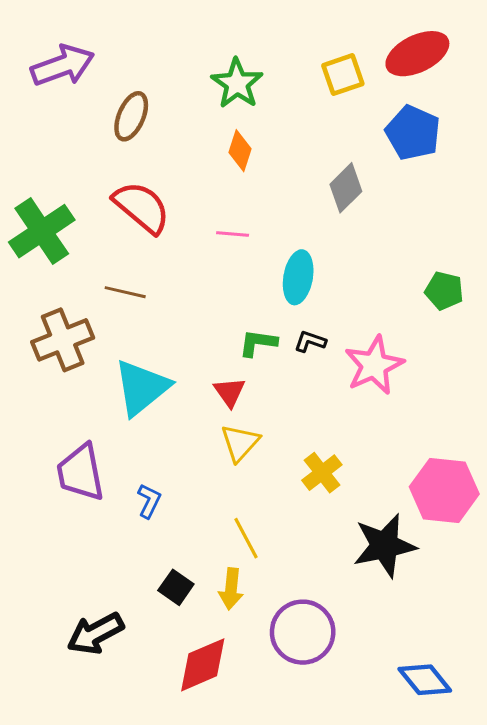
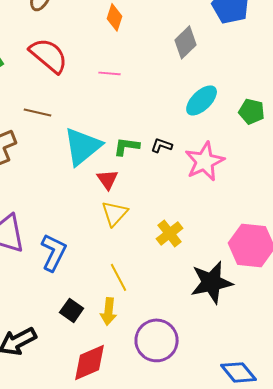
cyan ellipse: (298, 277) -> (202, 100), moved, turned 36
cyan triangle: (142, 388) -> (83, 146), moved
blue L-shape: (149, 501) -> (54, 252), size x1.6

